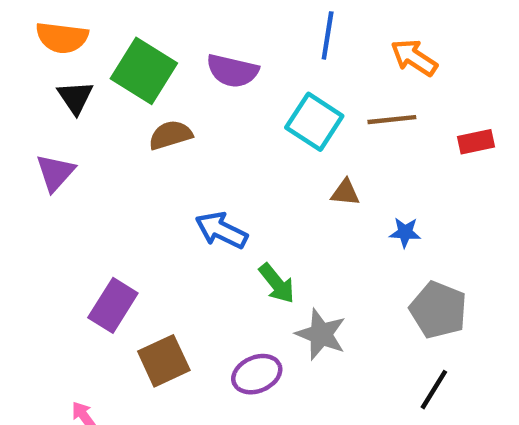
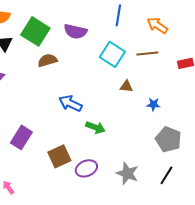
green arrow: (277, 283) -> (95, 127), turned -30
gray star: (321, 334) -> (127, 173), moved
brown square: (164, 361) -> (59, 156), moved

